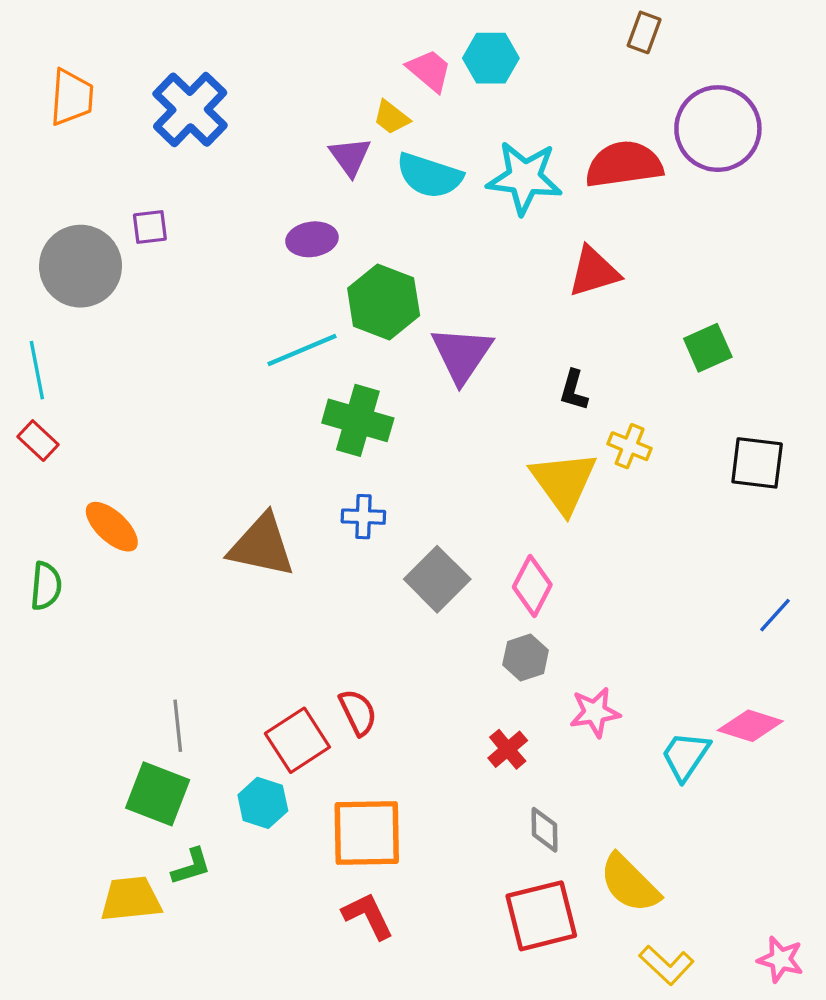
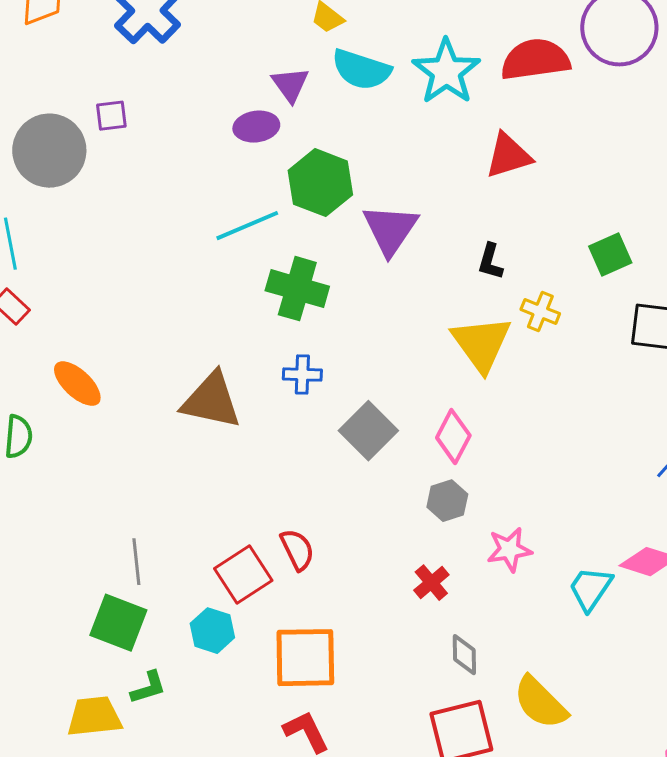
purple triangle: (350, 157) -> (290, 85), moved
cyan star: (524, 178) -> (446, 72), turned 30
green square: (708, 348) -> (610, 255), moved

